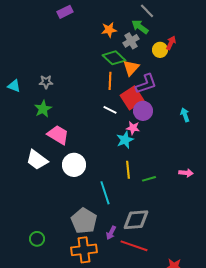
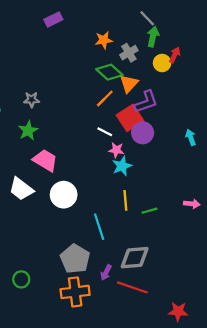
green arrow: (140, 27) -> (153, 37), moved, turned 66
orange line: (110, 81) -> (105, 98), turned 42
pink star: (133, 128) -> (116, 150), moved

